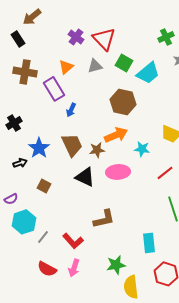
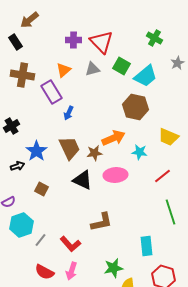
purple cross: (76, 37) -> (73, 40), turned -35
green cross: (166, 37) -> (154, 38), moved, turned -35
brown hexagon: (123, 102) -> (135, 107), moved

